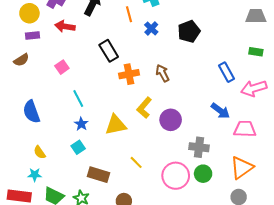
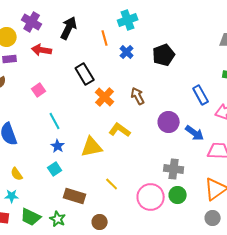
orange cross: (129, 74) -> (105, 97), turned -36
yellow L-shape: (144, 108) -> (120, 130), turned 85
purple circle: (171, 120) -> (169, 122), moved

